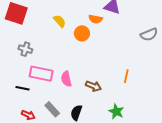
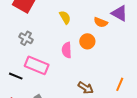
orange circle: (82, 33) -> (87, 41), moved
pink semicircle: (66, 79) -> (67, 50), moved

